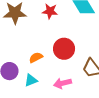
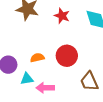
pink arrow: (62, 83) -> (45, 88), moved

